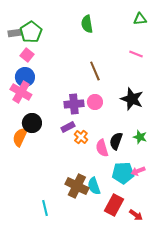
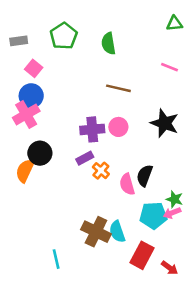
green semicircle: (87, 24) -> (108, 43), moved
green pentagon: (31, 32) -> (64, 36), moved
brown line: (95, 71) -> (118, 88), turned -54
pink cross: (21, 92) -> (26, 114), turned 30
green star: (140, 137) -> (174, 199), moved

